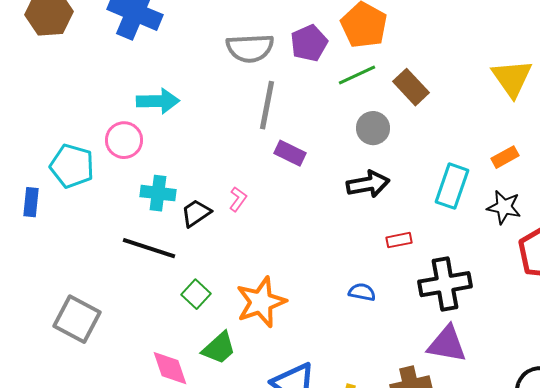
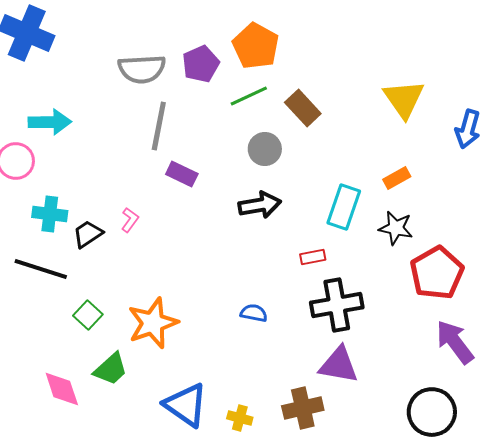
red rectangle: (399, 240) -> (313, 257), moved

